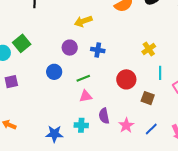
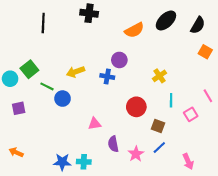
yellow arrow: (83, 21) -> (75, 72), moved
purple circle: (70, 48) -> (119, 60), moved
green line: (83, 78) -> (47, 86), moved, turned 48
cyan cross: (81, 125) -> (84, 162), moved
blue line: (151, 129) -> (159, 147), moved

